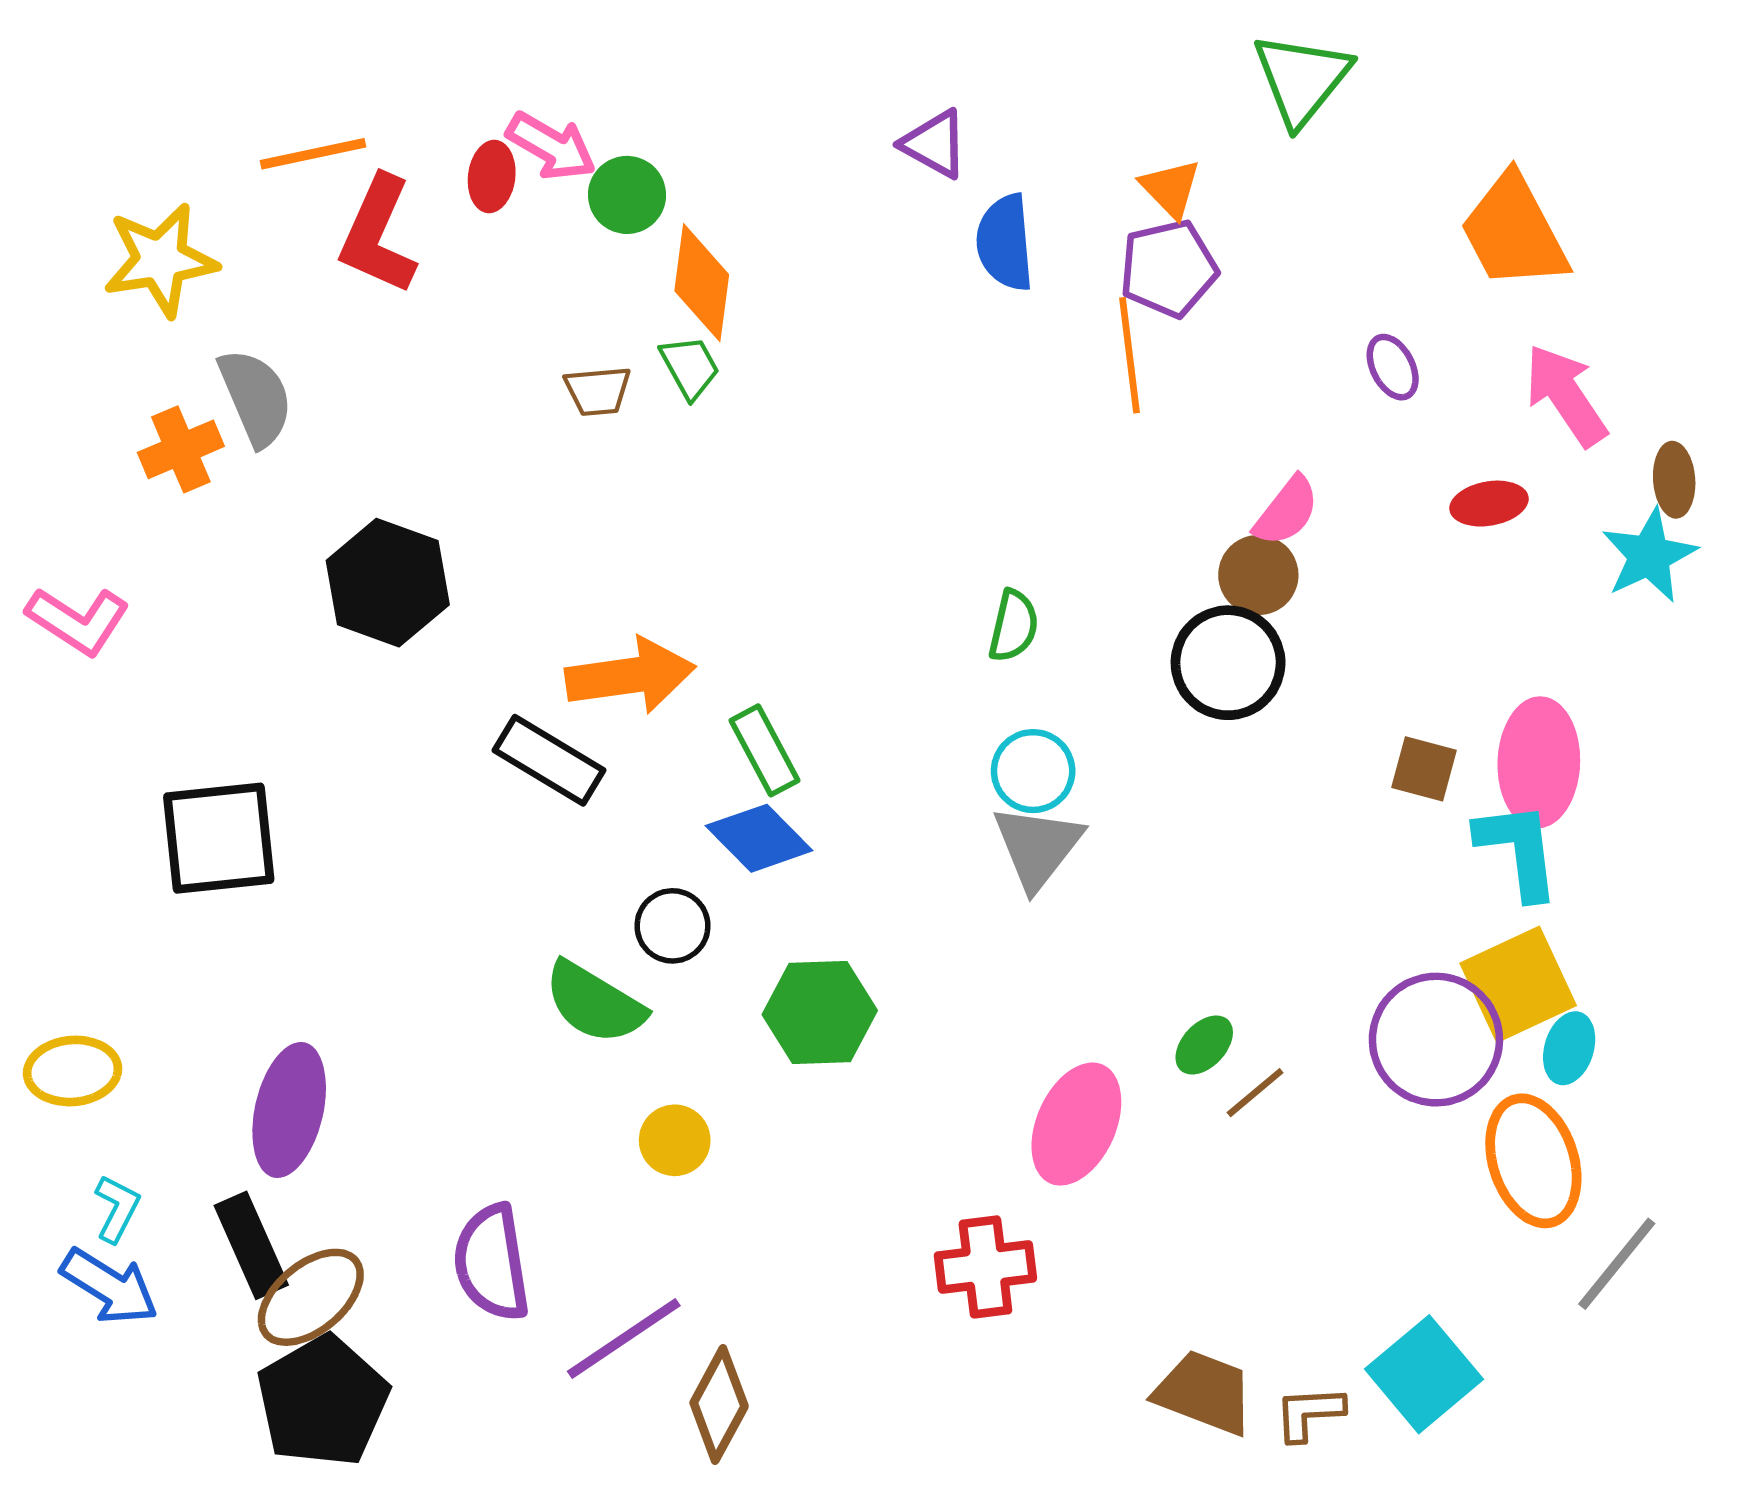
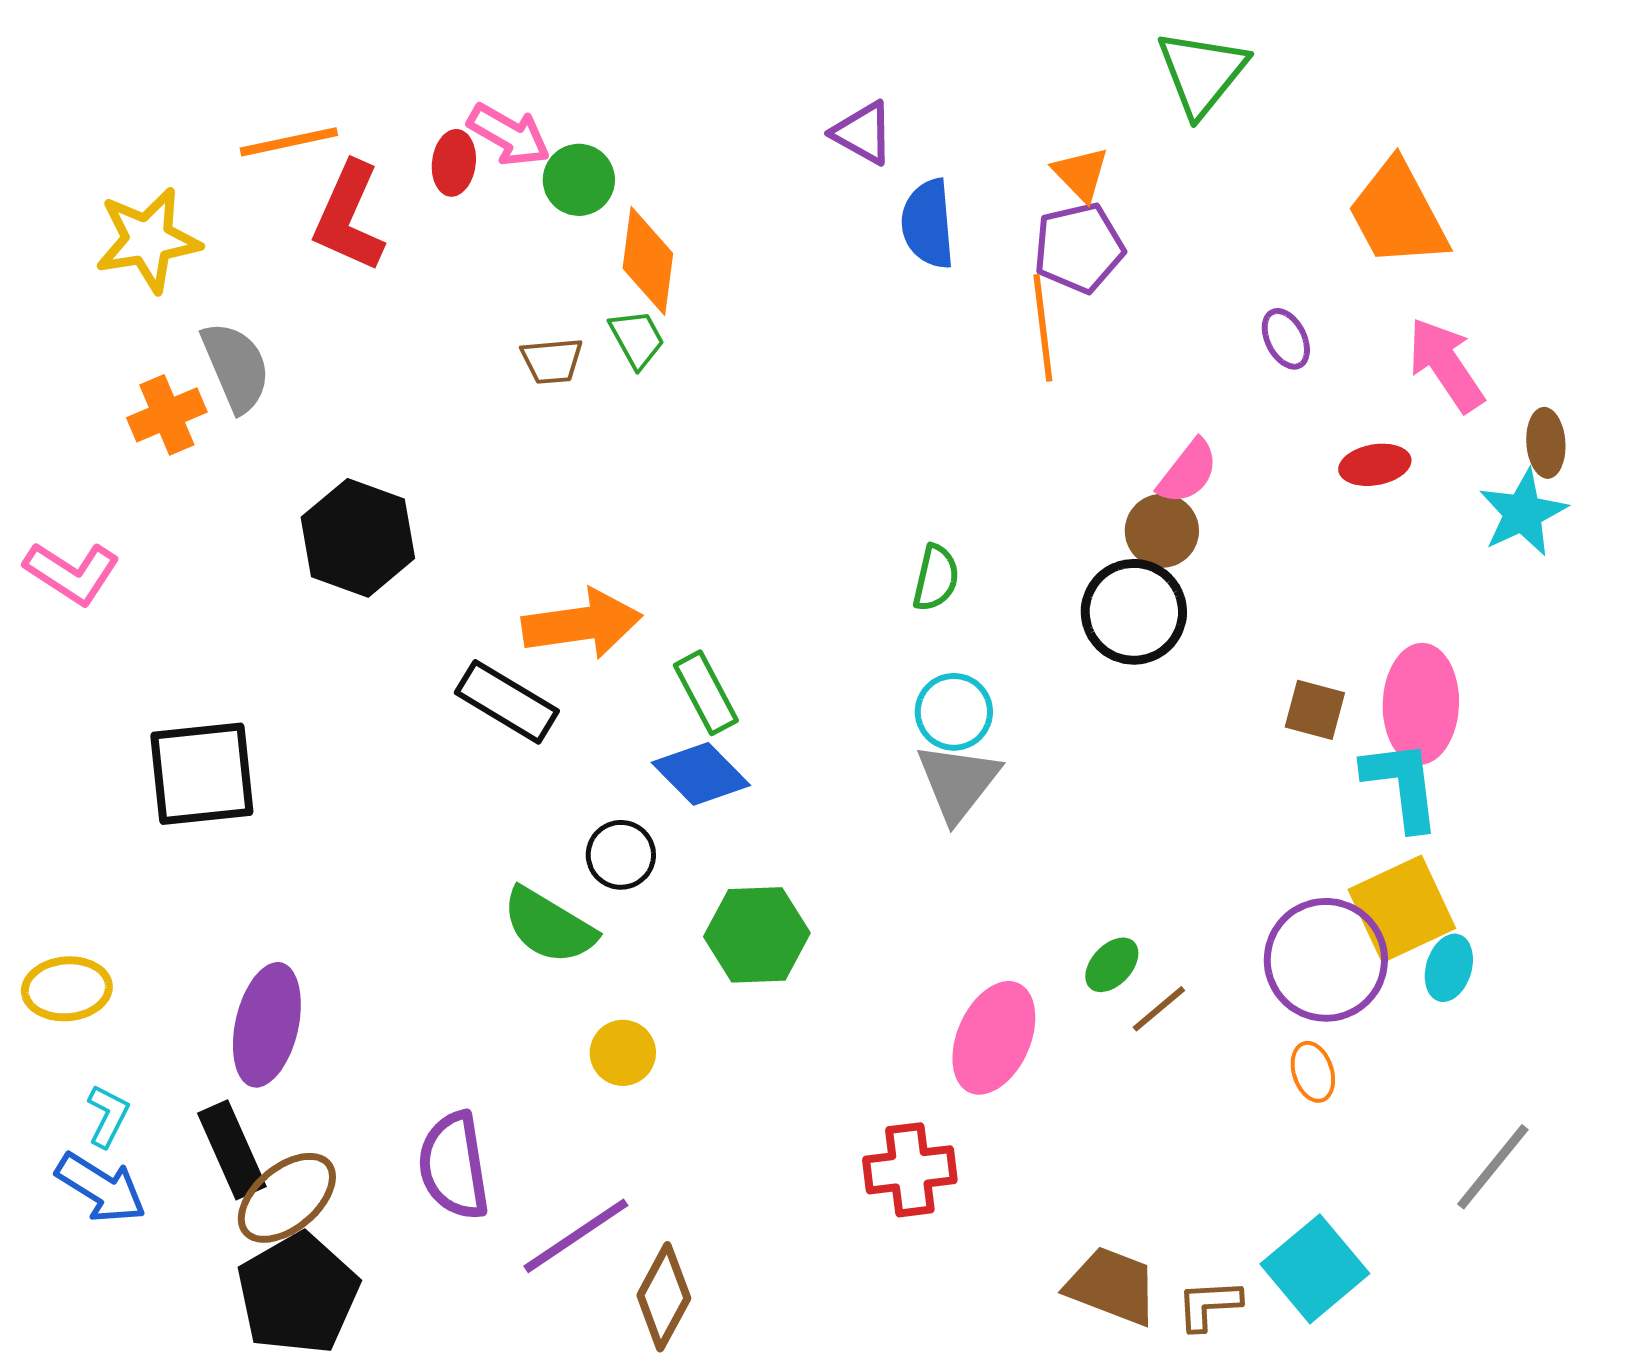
orange ellipse: (1533, 1161) -> (1313, 1072), moved, size x0.5

